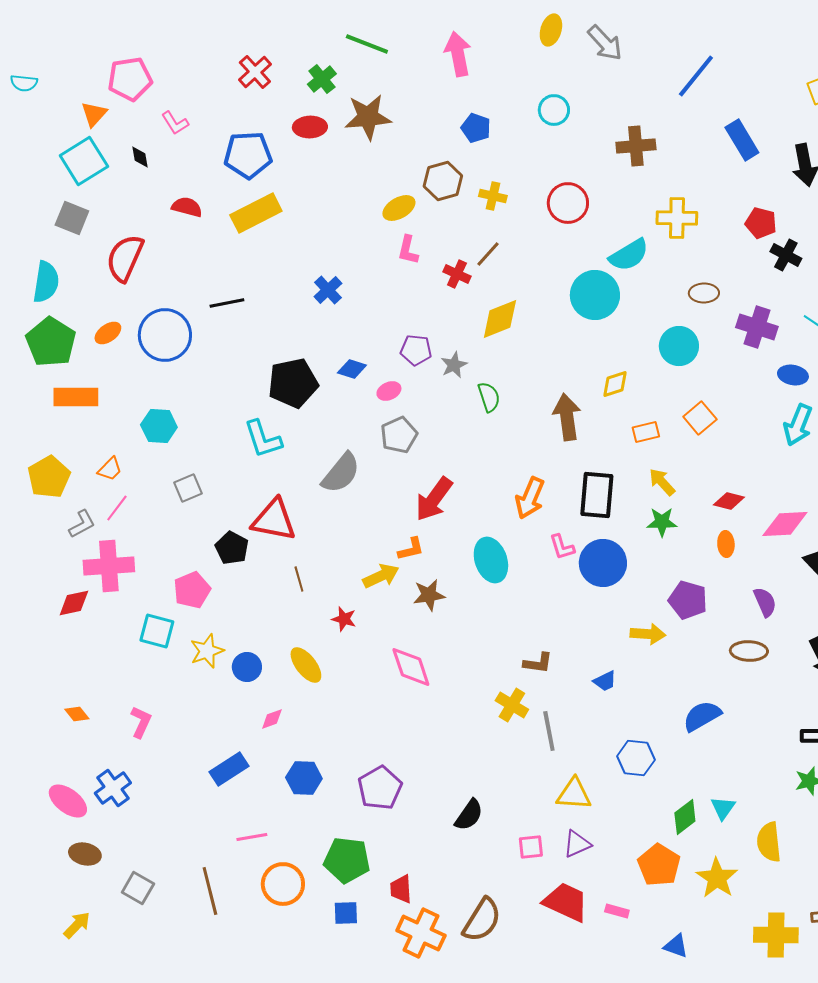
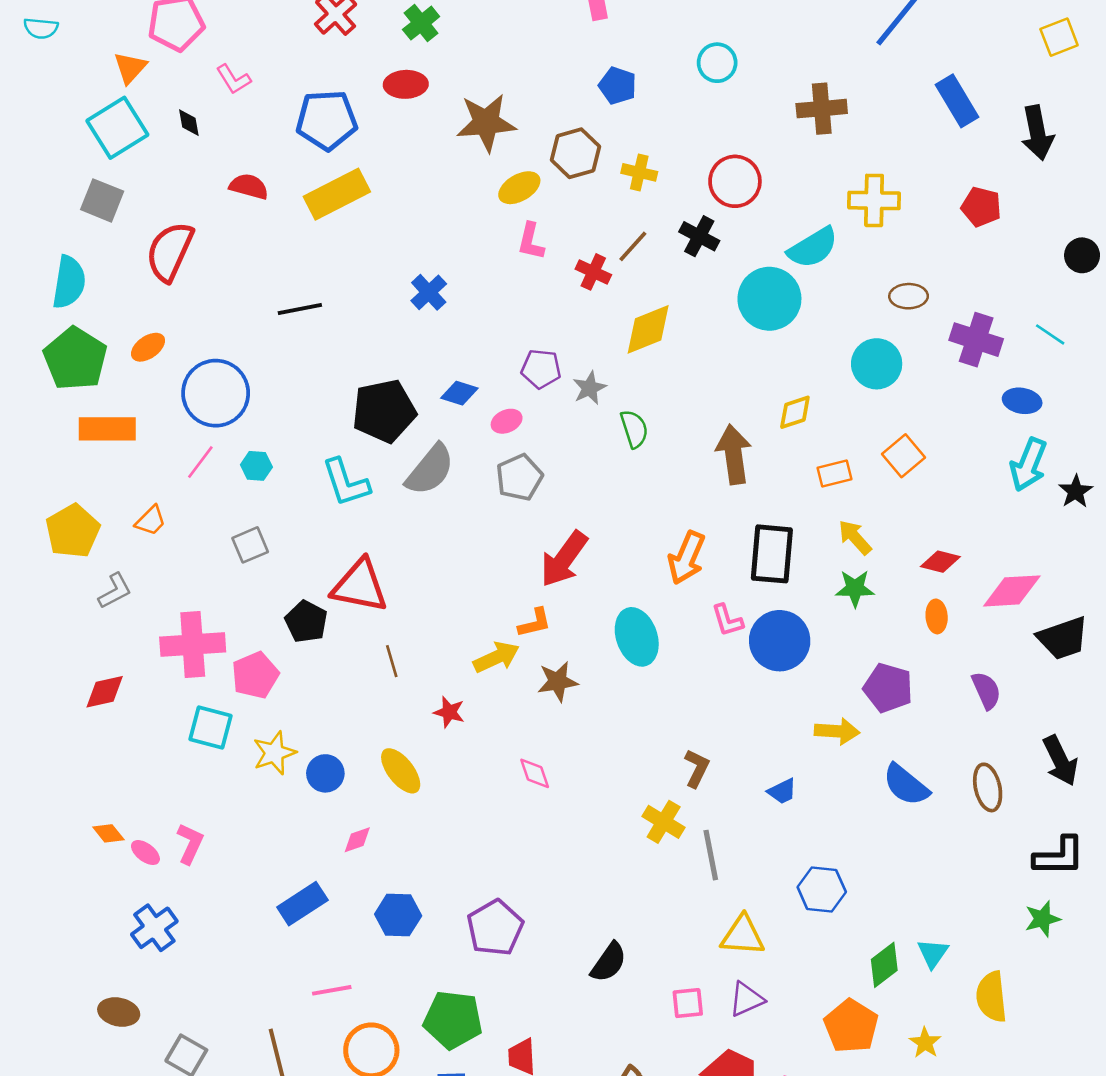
brown star: (368, 117) -> (486, 123), moved
black cross: (786, 255) -> (699, 236), moved
blue circle: (165, 335) -> (216, 393), moved
cyan hexagon: (159, 426) -> (256, 466), moved, size x0.7
gray semicircle: (341, 473) -> (430, 470), moved
pink line: (117, 508) -> (200, 462), moved
pink cross: (109, 566) -> (193, 645), moved
brown ellipse: (749, 651) -> (988, 787), moved, turned 75
brown L-shape: (538, 663) -> (697, 768), turned -72
pink diamond: (411, 667) -> (535, 773), size x0.6
blue semicircle: (702, 716) -> (906, 785), moved, turned -111
pink ellipse: (68, 801) -> (145, 853), moved, size x0.6
yellow star: (717, 878) -> (925, 1043), size x0.6

